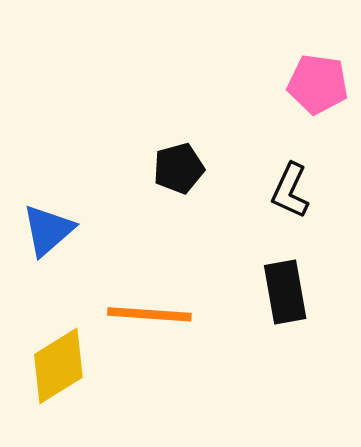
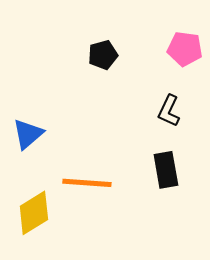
black pentagon: (179, 168) -> (103, 55), moved

